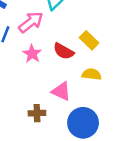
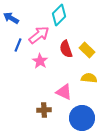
red semicircle: (64, 51) -> (66, 49), moved, turned 42

